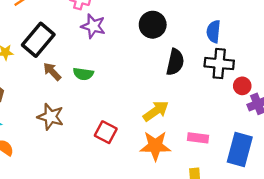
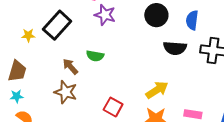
blue semicircle: (213, 32) -> (192, 20), moved
black semicircle: (175, 62) -> (175, 48), turned 80
brown arrow: (52, 72) -> (70, 66), moved

